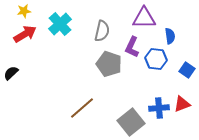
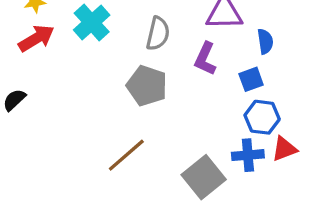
blue hexagon: (156, 59) -> (262, 117), moved
gray pentagon: (109, 64) -> (147, 86), moved
blue square: (187, 70) -> (251, 79), moved, turned 35

